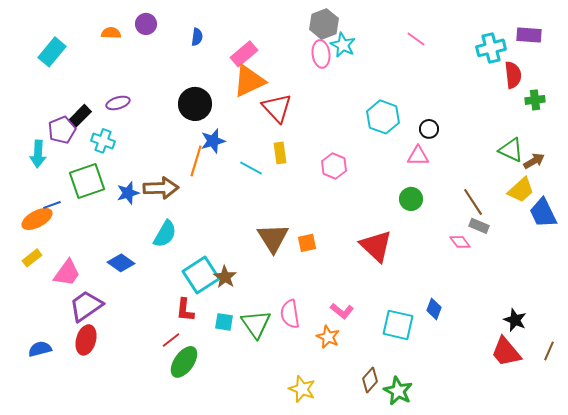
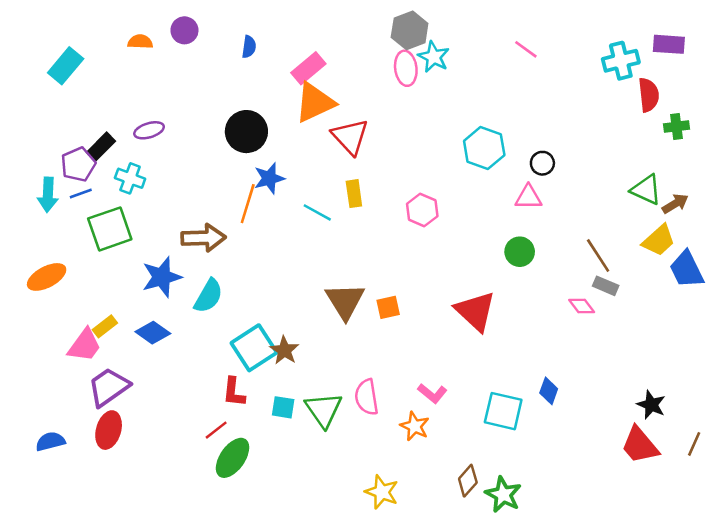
blue star: (128, 193) -> (162, 277), moved, size x1.4
blue line: (52, 205) -> (81, 194), moved
yellow rectangle: (32, 258) -> (105, 326), moved

